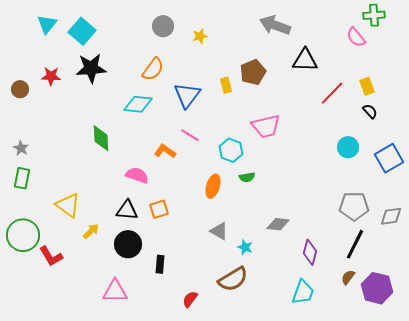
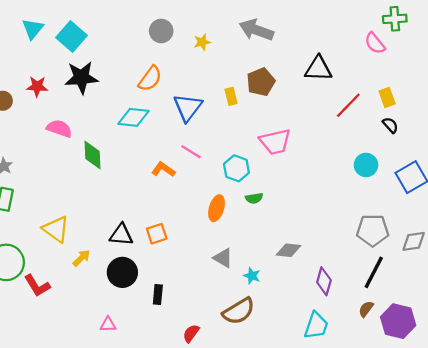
gray arrow: (275, 25) -> (256, 30), moved
pink semicircle: (137, 175) -> (59, 128), moved
pink triangle: (115, 291) -> (108, 324), size x0.6

